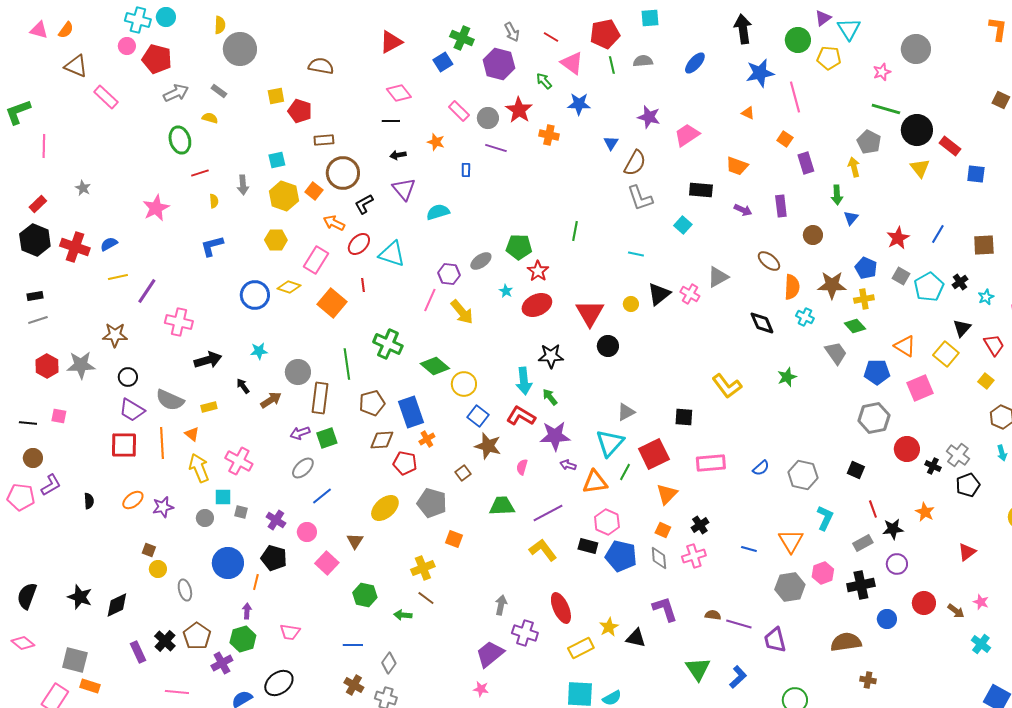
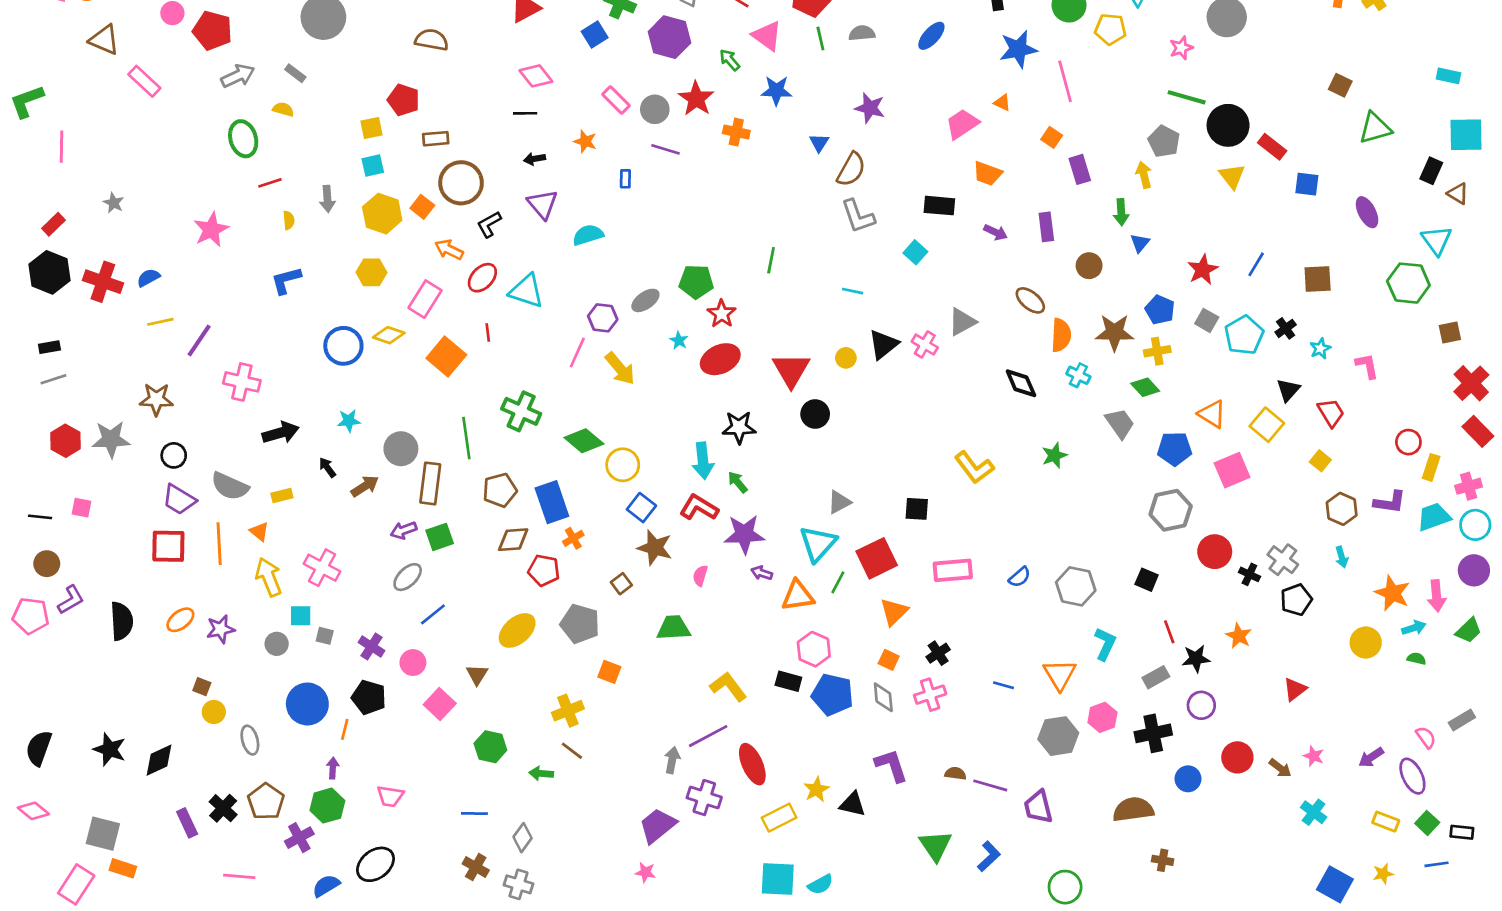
yellow square: (276, 96) -> (371, 128), moved
pink trapezoid: (687, 135) -> (962, 124), moved
black semicircle: (89, 501) -> (122, 621), size x1.8
purple line: (548, 513) -> (708, 736), moved

